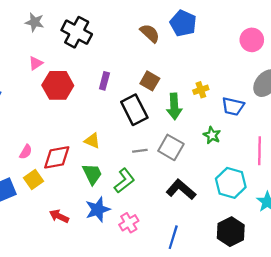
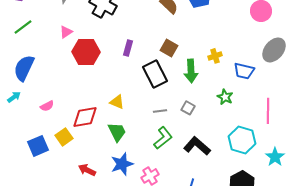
gray square: (171, 147) -> (188, 108), size x0.6
pink semicircle: (26, 152) -> (47, 106), moved, turned 32
green L-shape: (124, 181) -> (163, 138), moved

